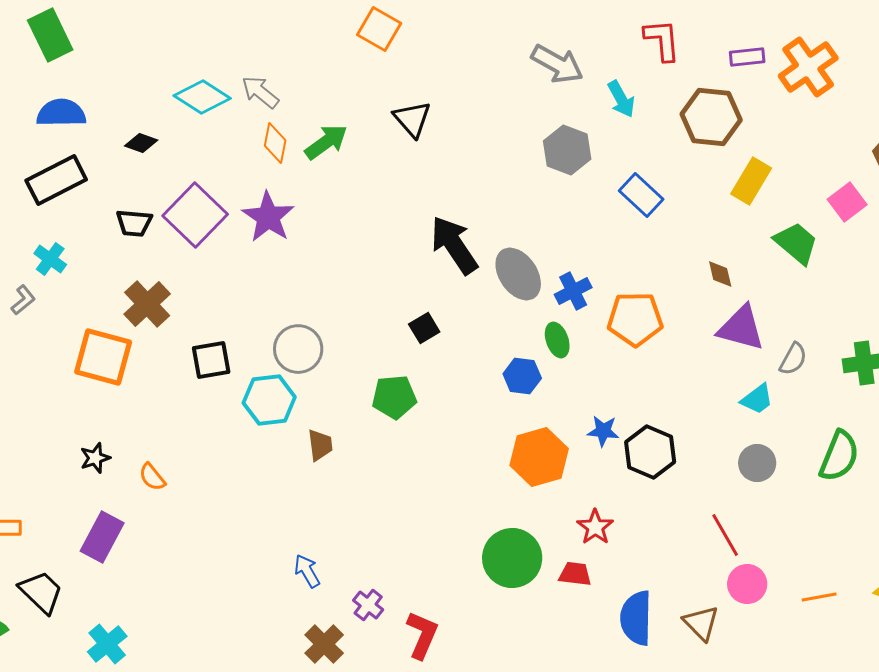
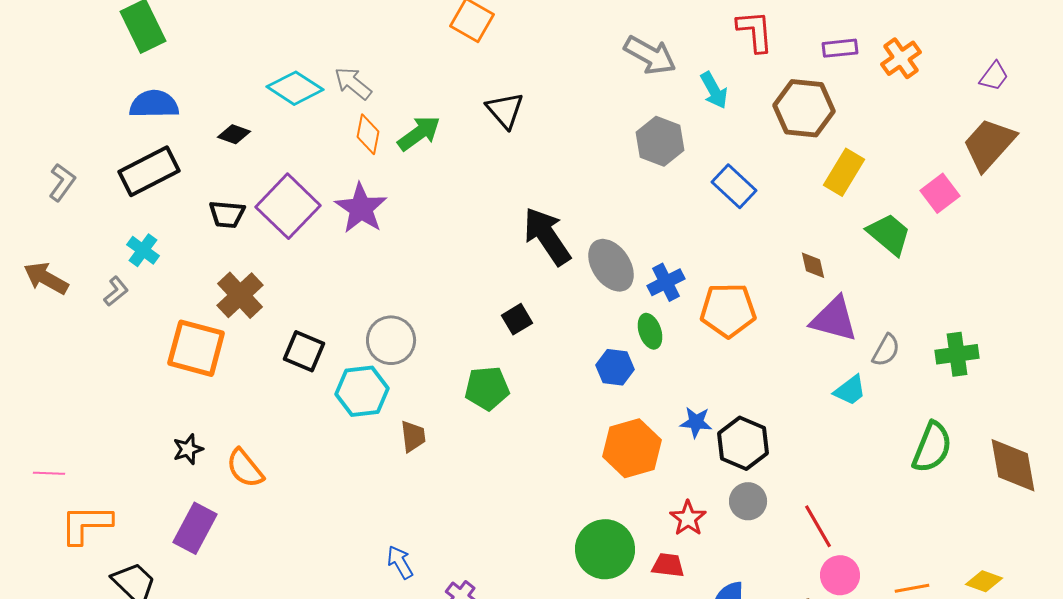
orange cross: (808, 67) -> (901, 58), size x0.7
black square: (211, 360) -> (304, 351), turned 33
gray circle: (757, 463) -> (748, 501), moved
orange semicircle: (152, 477) -> (245, 468), size x1.4

